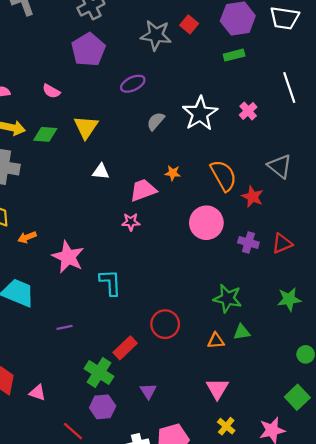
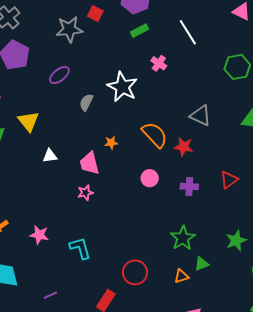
white line: (289, 88) -> (188, 32), moved
pink cross: (248, 111) -> (159, 63), moved
pink trapezoid: (143, 190) -> (89, 163), turned -70
pink circle: (206, 223) -> (150, 178), size x0.6
red triangle: (282, 243) -> (229, 180), moved
pink star: (68, 257) -> (39, 235), size x0.7
green star: (228, 298) -> (183, 238), turned -30
green star: (289, 299) -> (236, 240), moved

